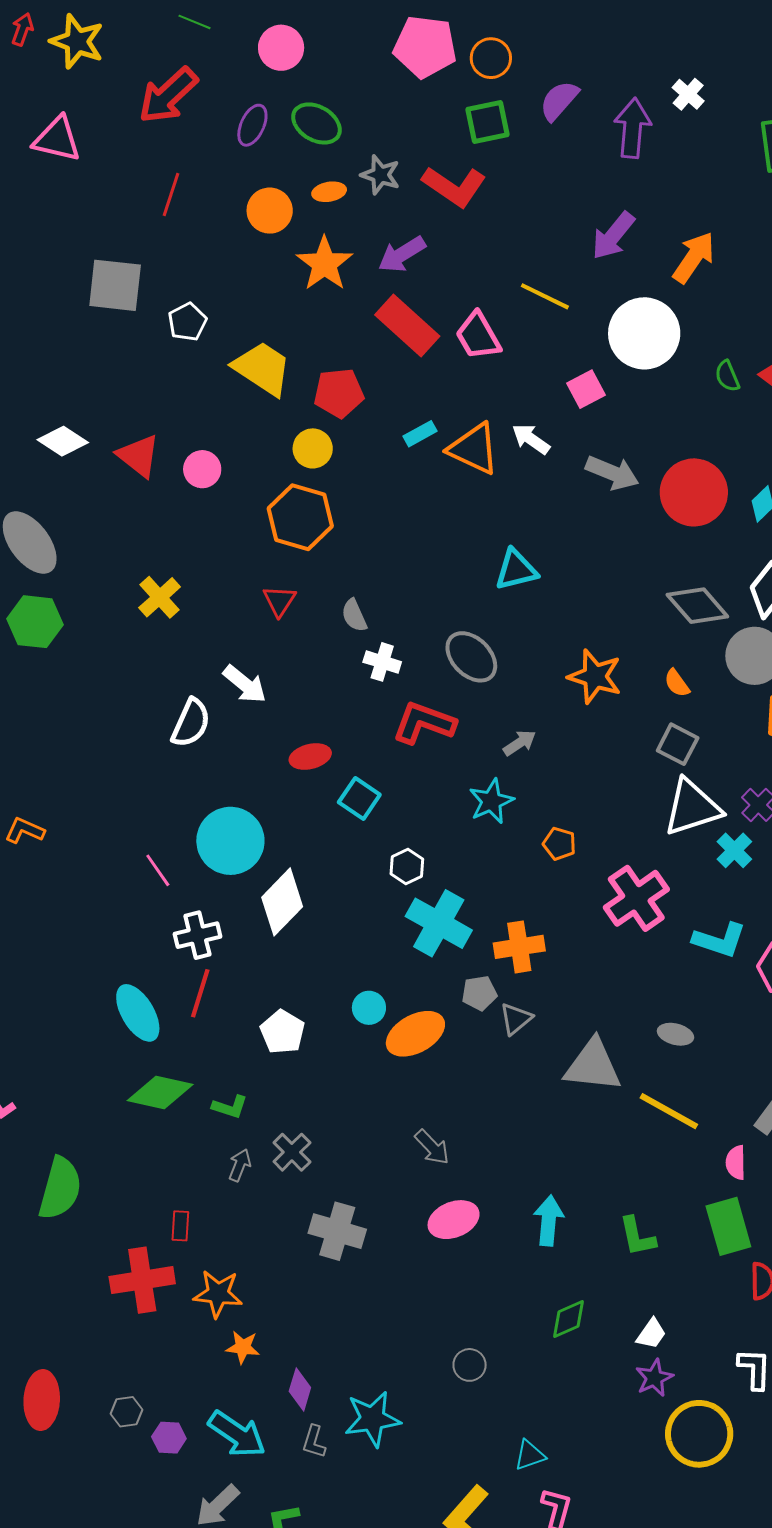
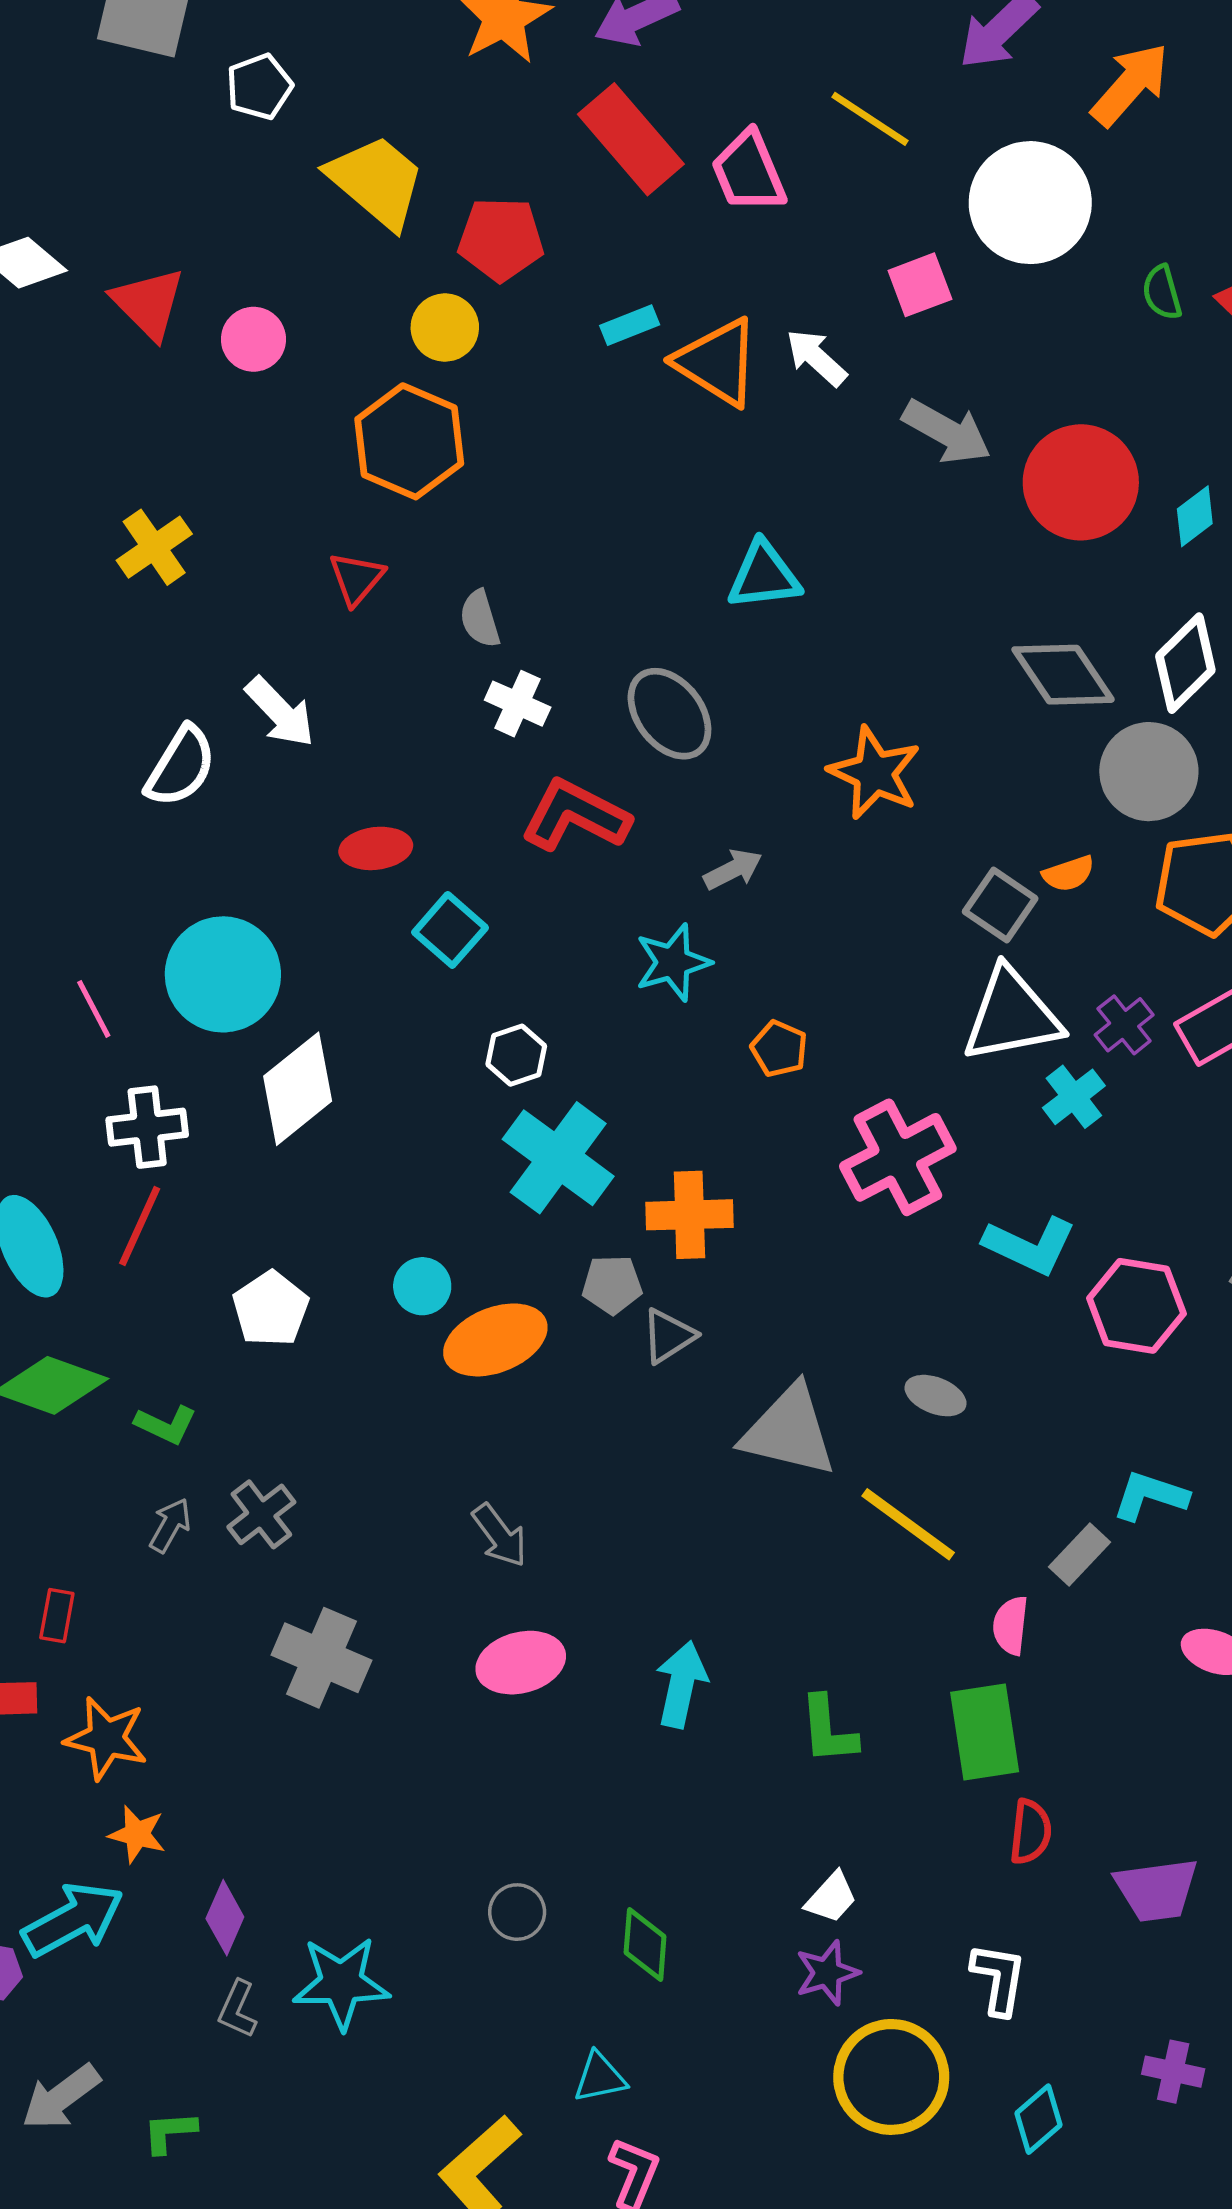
orange semicircle: (677, 683) -> (1069, 874), moved, turned -80
green diamond: (568, 1319) -> (645, 1945), moved, turned -69
cyan arrow: (237, 1434) -> (73, 1920), moved, turned -70

